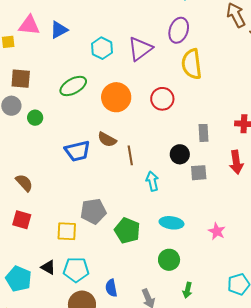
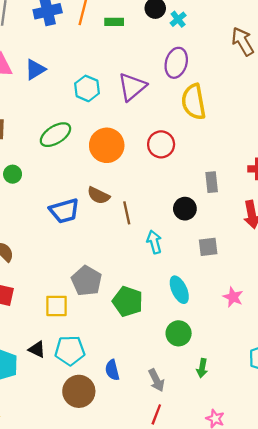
gray square: (199, 173) -> (208, 247), moved
gray pentagon: (93, 211) -> (87, 281), turned -30
cyan ellipse: (171, 223) -> (179, 290), turned 60

